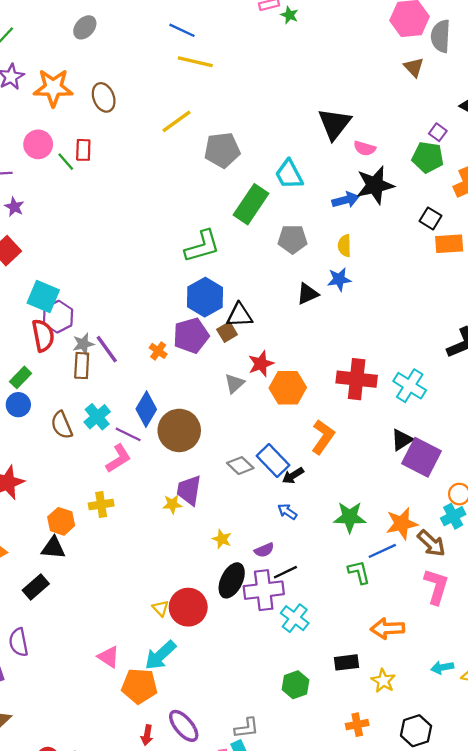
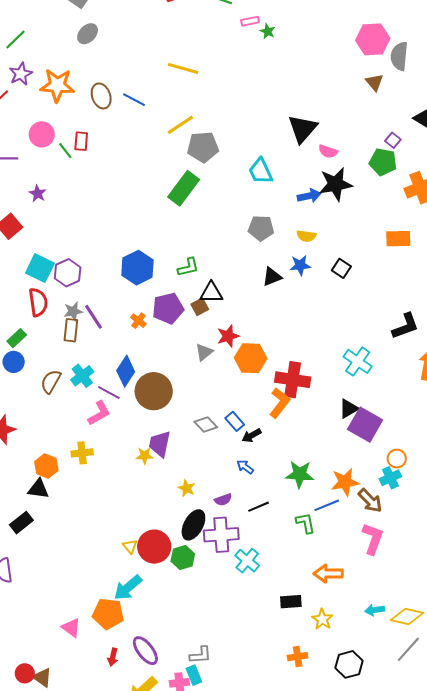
blue line: (182, 30) -> (134, 100), moved
yellow line: (176, 121) -> (180, 125), moved
green rectangle: (251, 204) -> (184, 188), moved
purple star: (14, 207) -> (38, 194), moved
black square: (431, 218) -> (341, 268), moved
green L-shape: (202, 246) -> (188, 267), moved, size x0.7
yellow semicircle: (345, 246) -> (306, 236), turned -84
blue hexagon: (205, 297) -> (137, 268), moved
purple hexagon: (58, 317) -> (68, 273), moved
red cross: (357, 379) -> (293, 380), moved
brown semicircle: (62, 425) -> (51, 382), turned 50
blue rectangle: (273, 460) -> (235, 421), size x0.7
black line: (285, 572) -> (259, 507), moved
pink triangle: (109, 657) -> (71, 628), moved
green hexagon: (296, 685) -> (183, 558), moved

